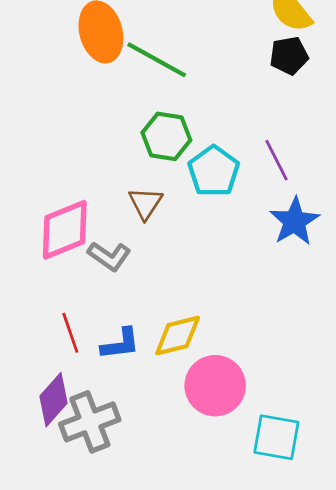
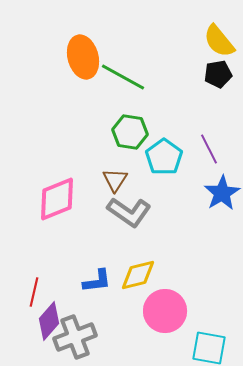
gray L-shape: (109, 256) -> (129, 212), moved, size x1.4
red line: (70, 333) -> (34, 292), moved, turned 32

